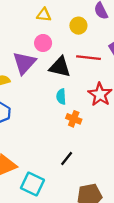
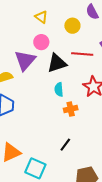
yellow triangle: (44, 15) -> (41, 17), turned 32
black triangle: (60, 67) -> (57, 63), turned -30
orange cross: (74, 119) -> (71, 109), turned -32

